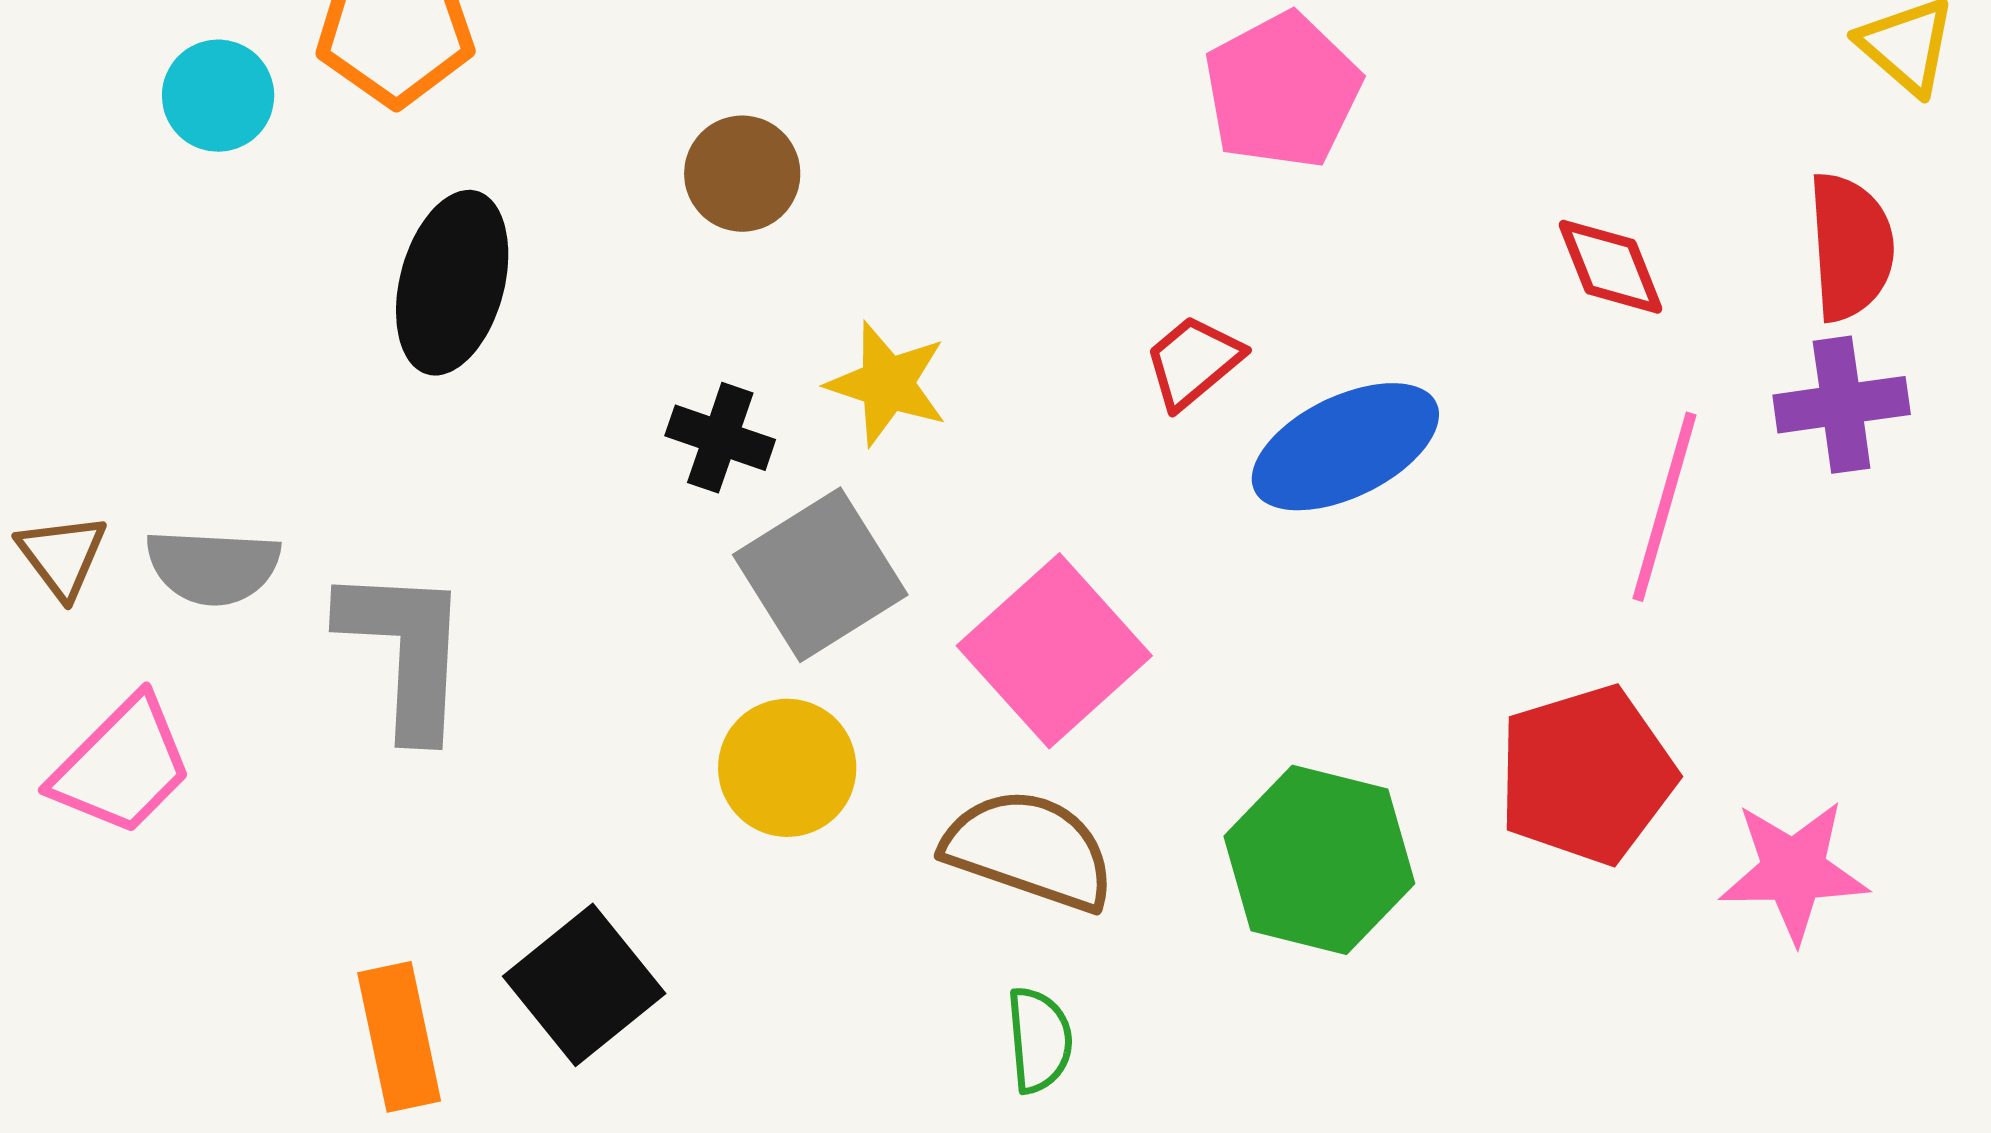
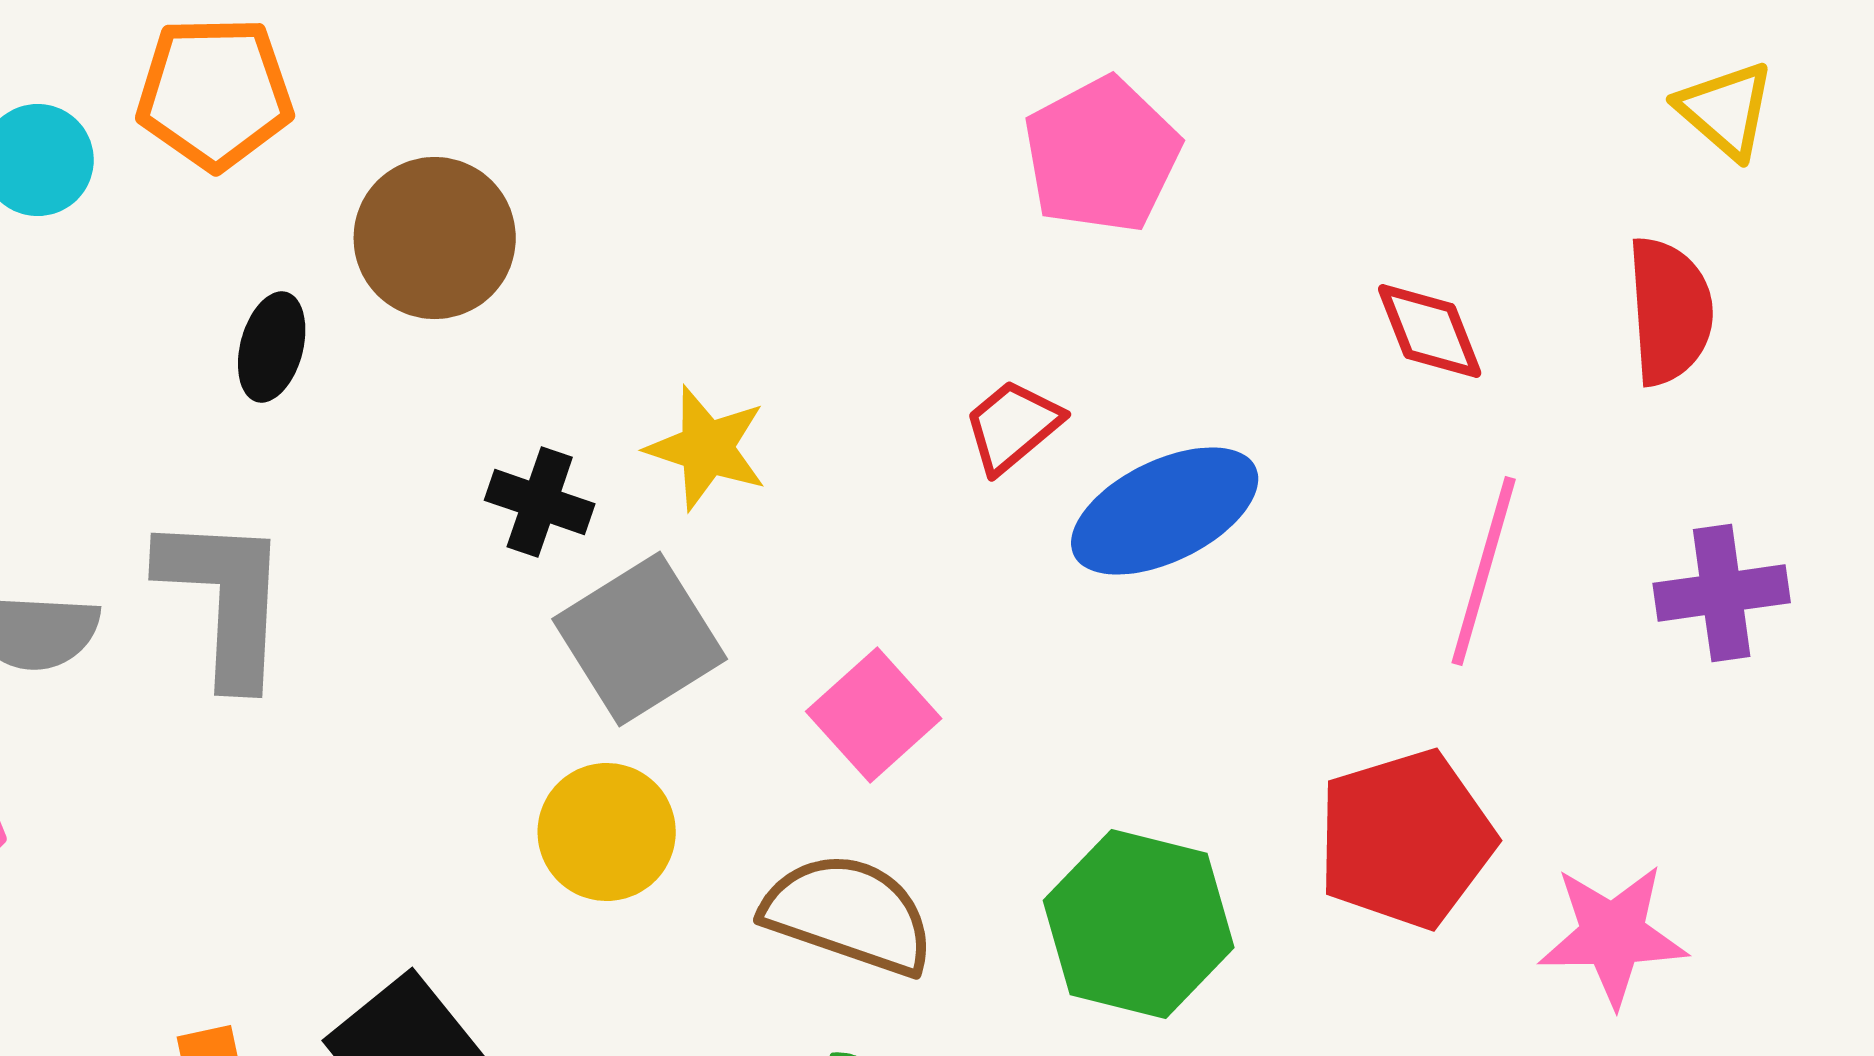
brown circle: (742, 174) -> (435, 238), moved, size x1.4
black ellipse: (452, 283) -> (272, 347), size x0.6
purple cross: (1842, 405) -> (1722, 593), moved
gray L-shape: (405, 651) -> (225, 599), moved
pink square: (1054, 651) -> (874, 715), size x0.7

